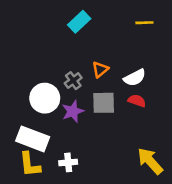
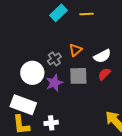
yellow line: (144, 23) -> (87, 14), moved
red semicircle: (137, 101) -> (104, 74), turned -64

